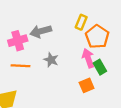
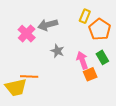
pink cross: (18, 41) -> (27, 34), turned -30
pink arrow: (88, 58) -> (82, 60), moved
orange line: (21, 66) -> (29, 77), moved

